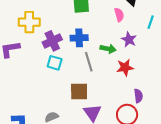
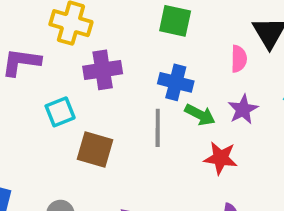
blue cross: (79, 38) -> (176, 82), moved
cyan square: (55, 63) -> (60, 112), moved, turned 35
brown square: (79, 92) -> (95, 150), moved

